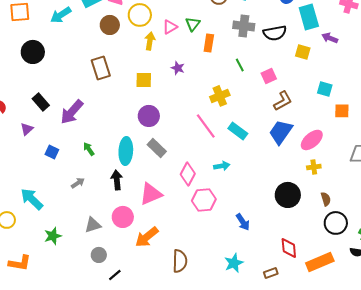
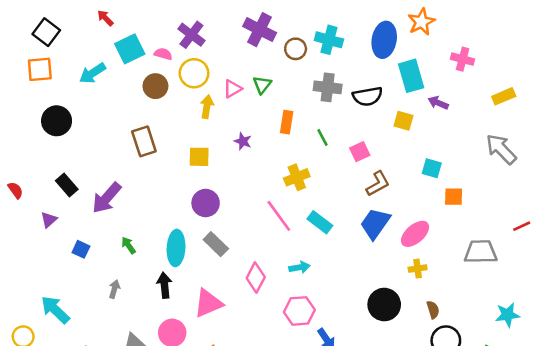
orange rectangle: (209, 43) -> (287, 122), moved
gray arrow: (78, 183) -> (114, 289), turned -40
pink hexagon: (204, 200) -> (299, 311), moved

